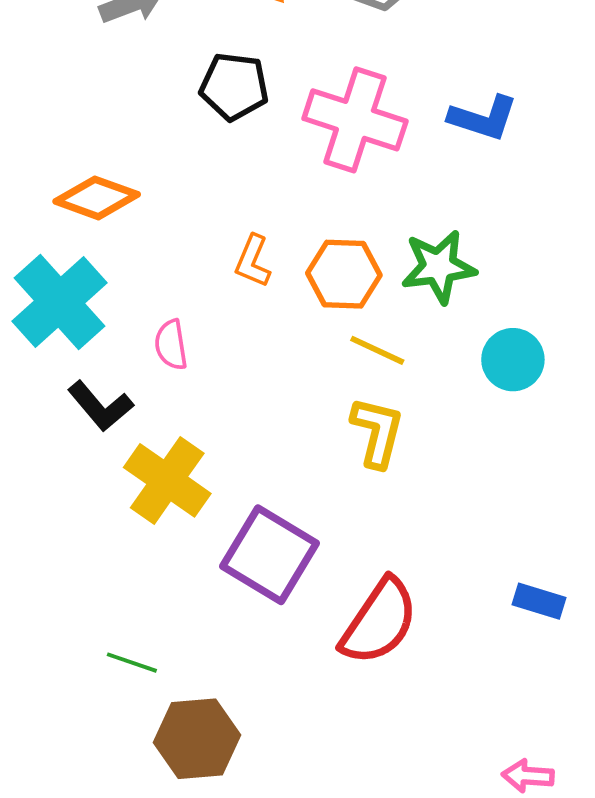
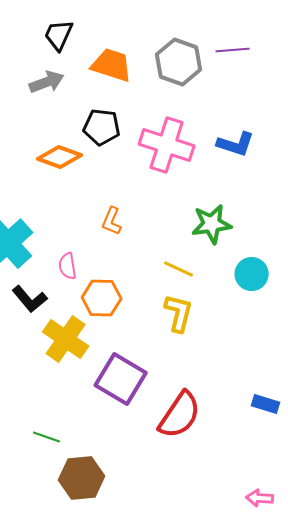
orange diamond: (97, 198) -> (60, 157), moved
orange hexagon: (344, 274) -> (102, 298), moved

